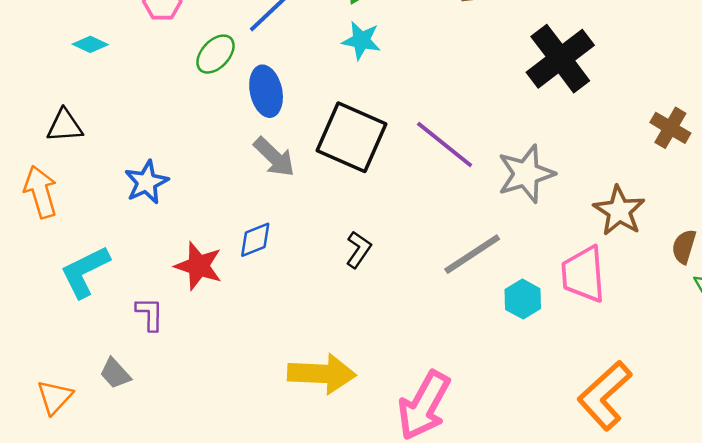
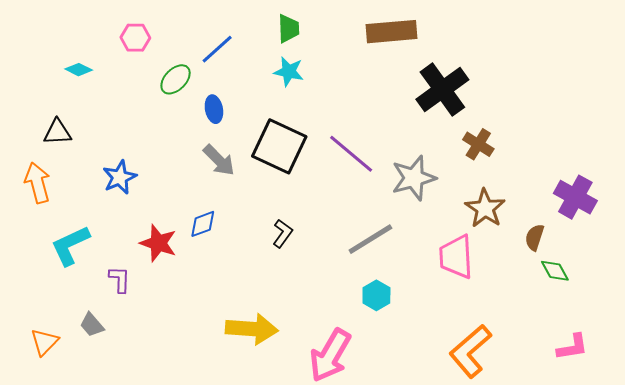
blue ellipse: (266, 91) -> (214, 109), size x0.7
brown cross: (670, 128) -> (478, 144), moved
cyan hexagon: (523, 299) -> (376, 295), moved

